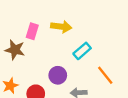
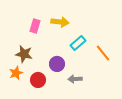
brown star: (15, 50) -> (24, 54), moved
orange line: (105, 75) -> (103, 53), moved

